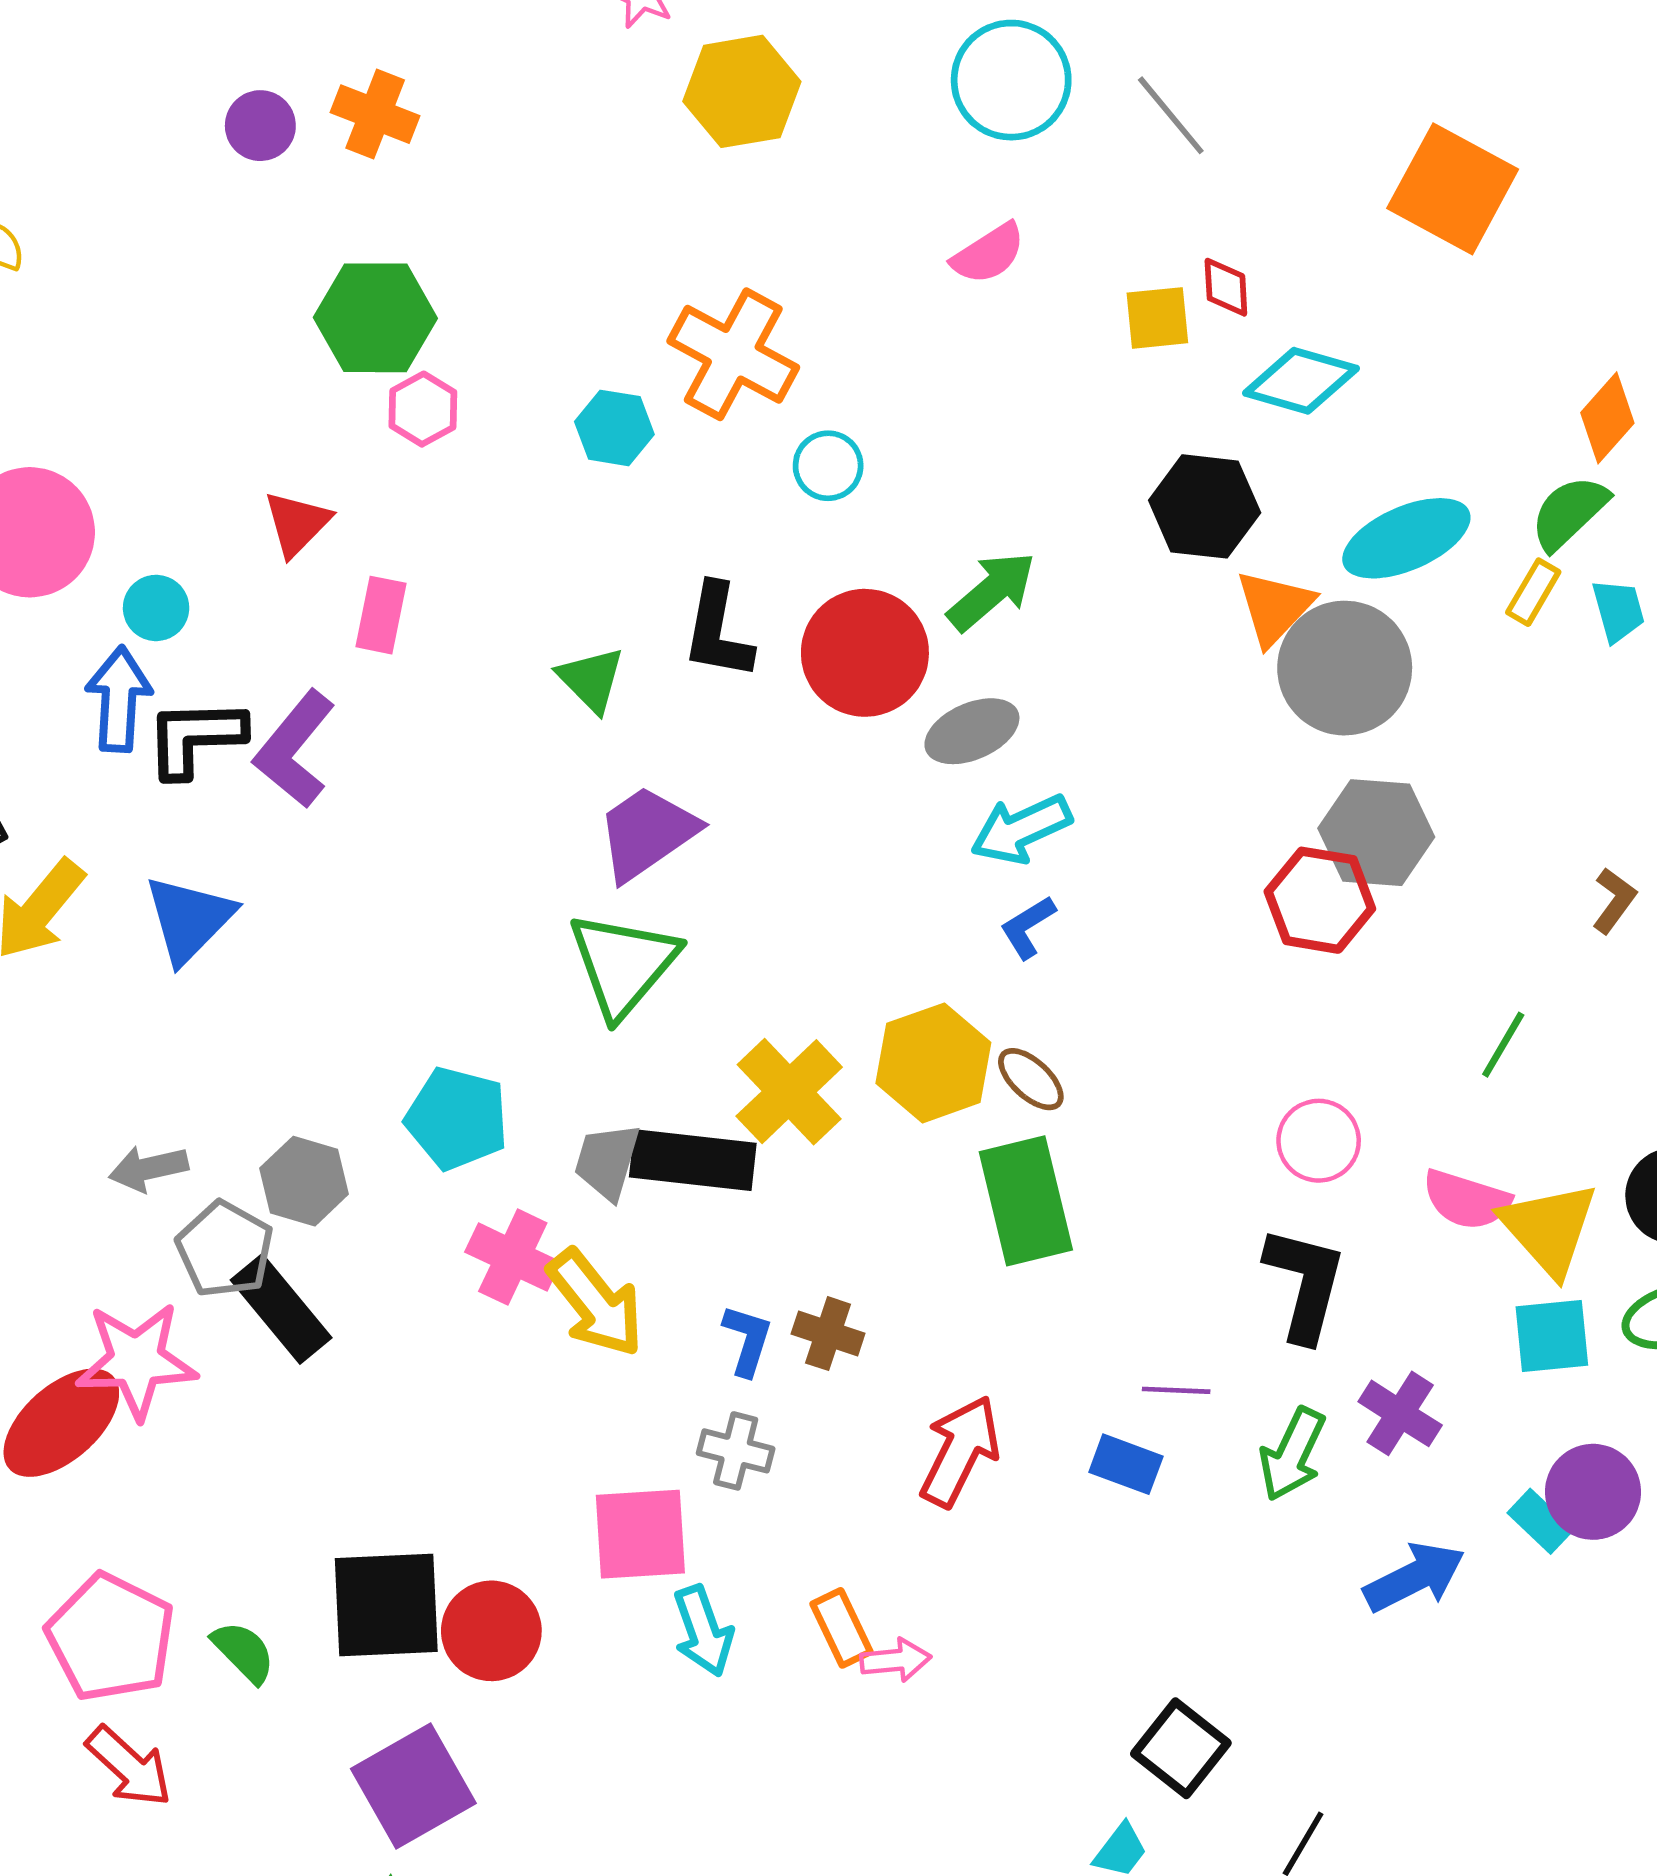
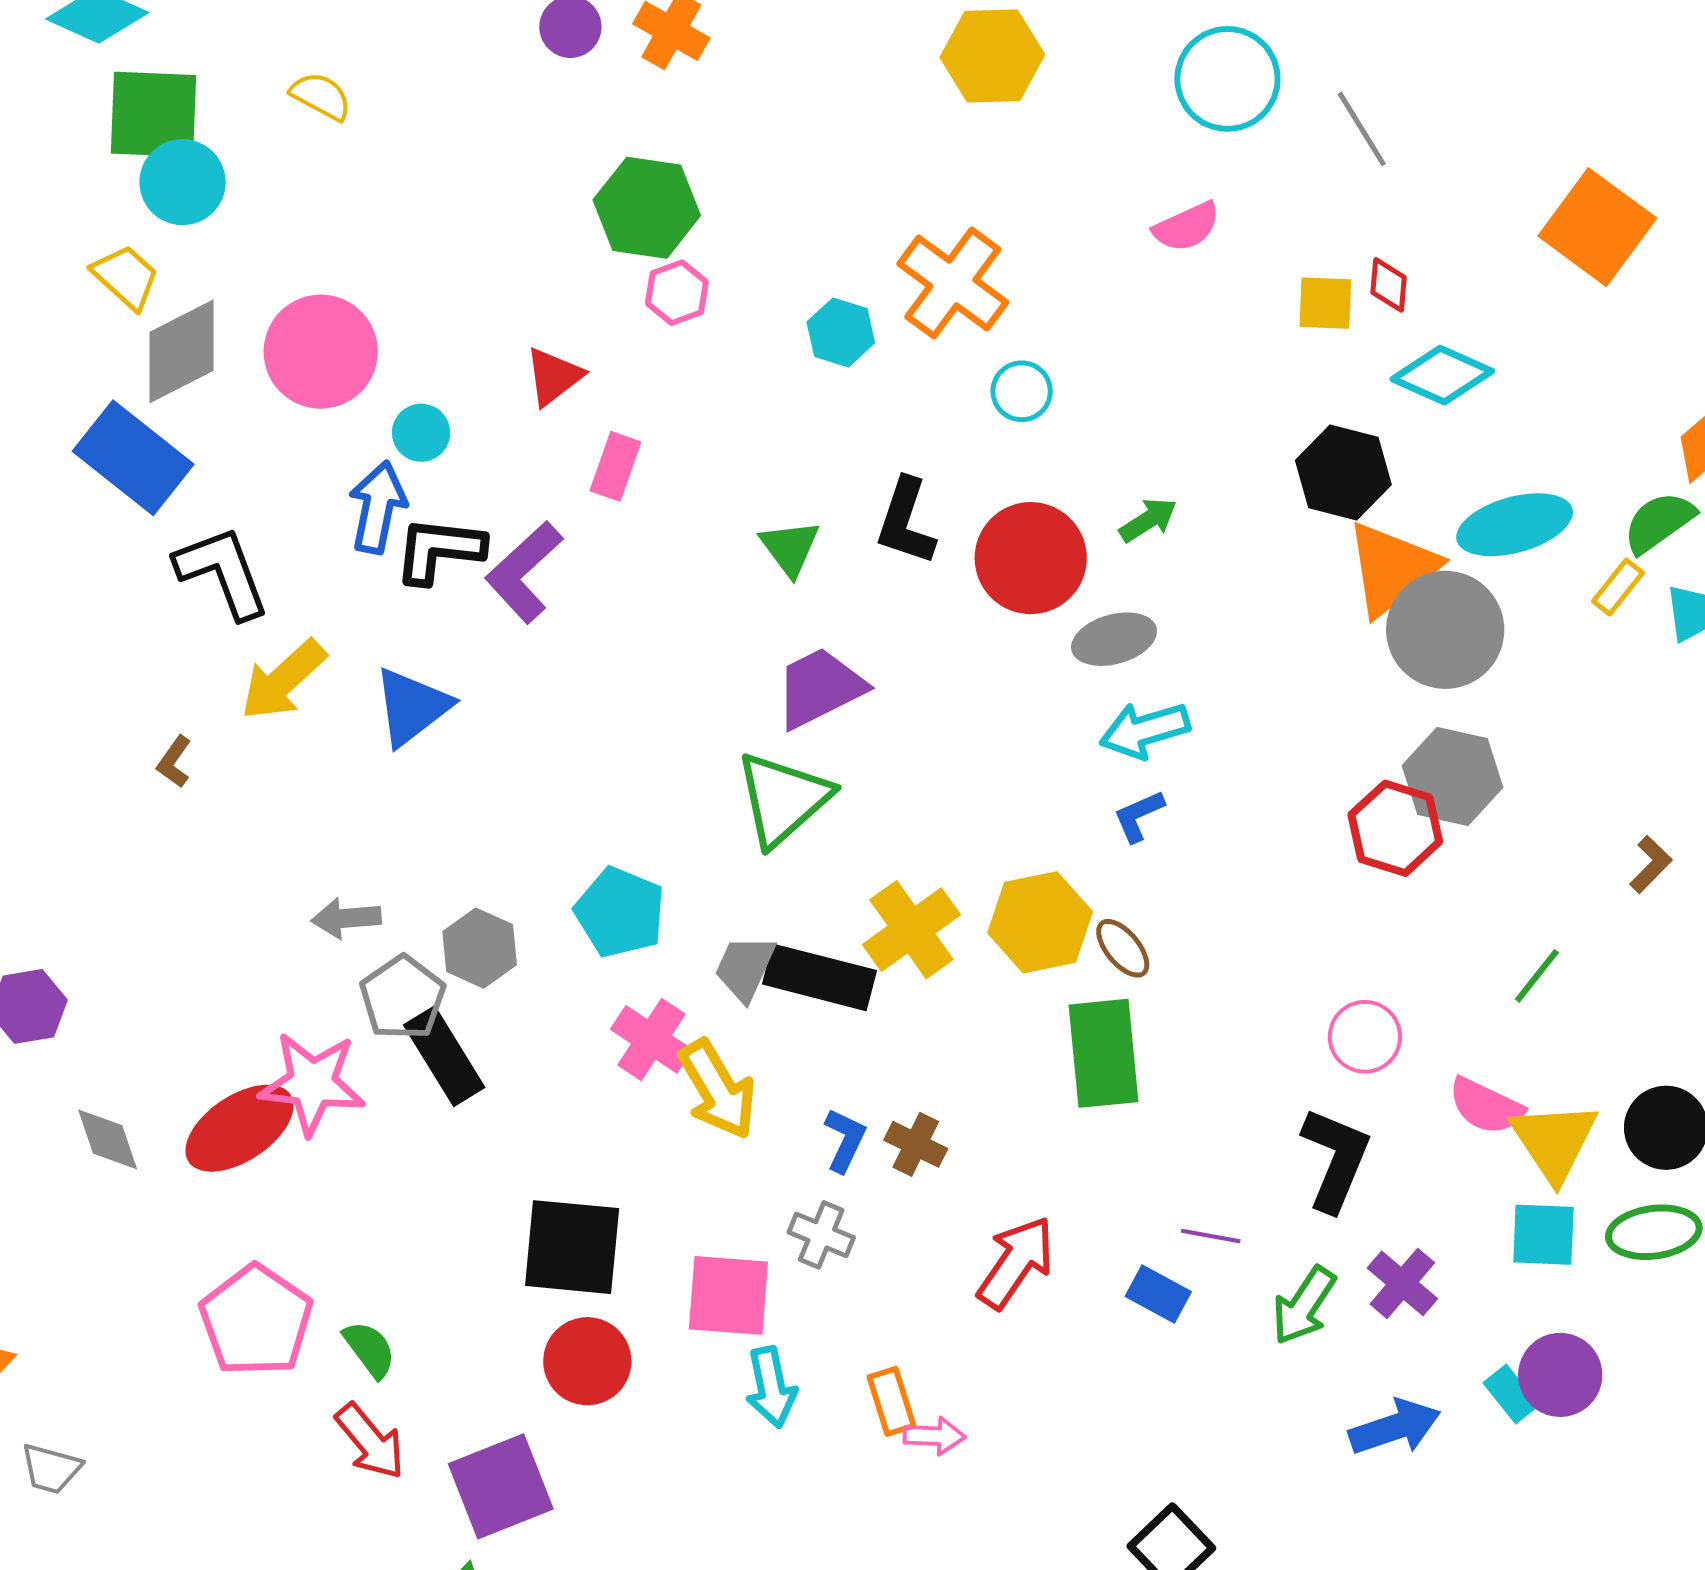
green arrow: (992, 591) -> (1148, 520), size x0.7
orange triangle: (1275, 607) -> (1392, 569), size x1.4
black square: (386, 1605) -> (572, 1247), moved
red arrow: (129, 1766) -> (370, 1441), moved

